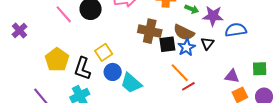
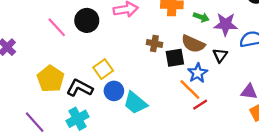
brown cross: (150, 31) -> (154, 43), size x0.6
blue star: (187, 47) -> (198, 73), moved
black L-shape: (82, 68) -> (80, 88), turned 100

